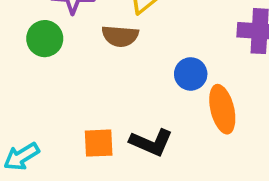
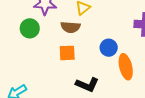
orange square: (99, 143) -> (67, 53), moved

